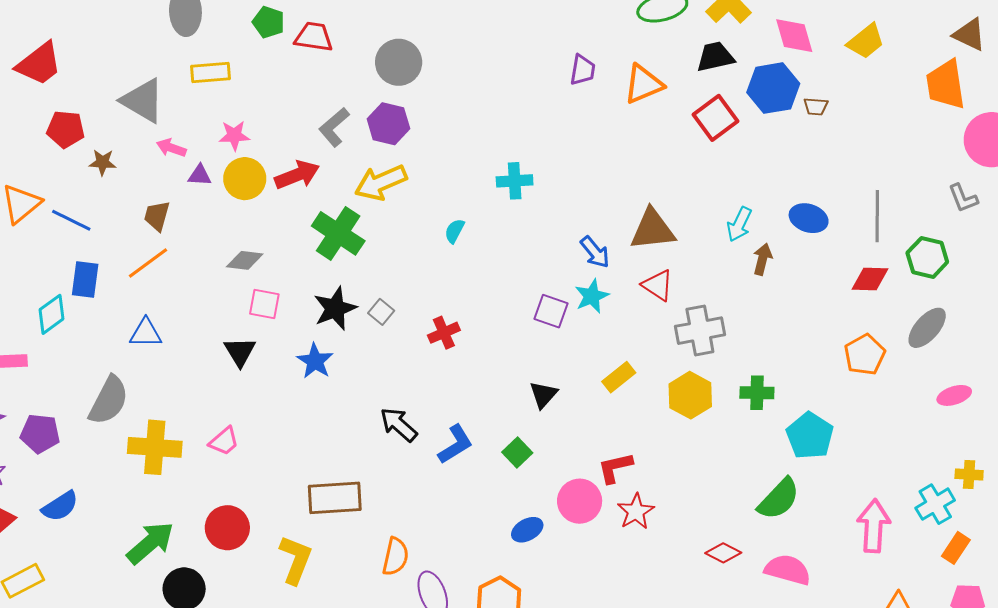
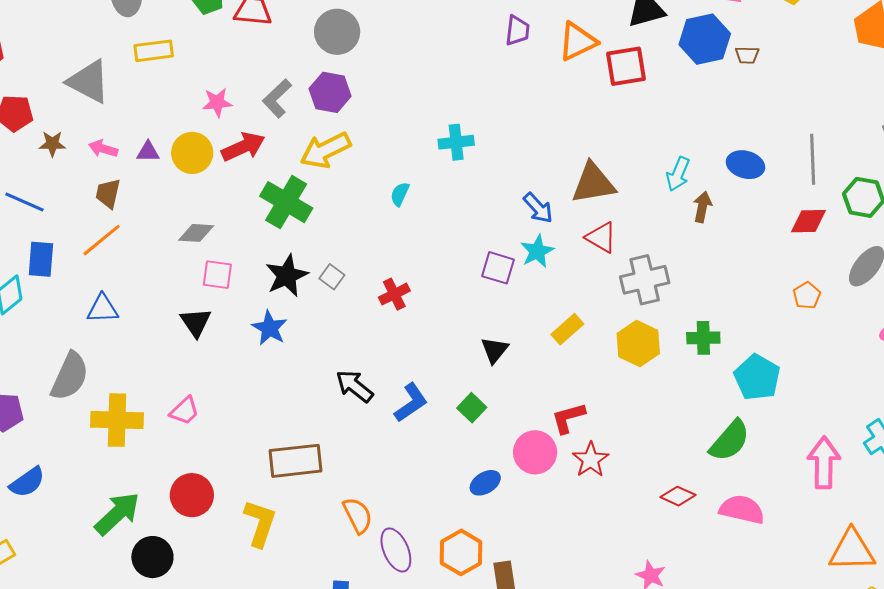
red square: (715, 118) -> (626, 66), moved, turned 30
pink star: (234, 135) -> (217, 102), moved
pink arrow: (171, 148) -> (103, 149), moved
orange pentagon: (865, 355) -> (807, 296), size x0.7
orange semicircle: (395, 557) -> (358, 515), turned -36

